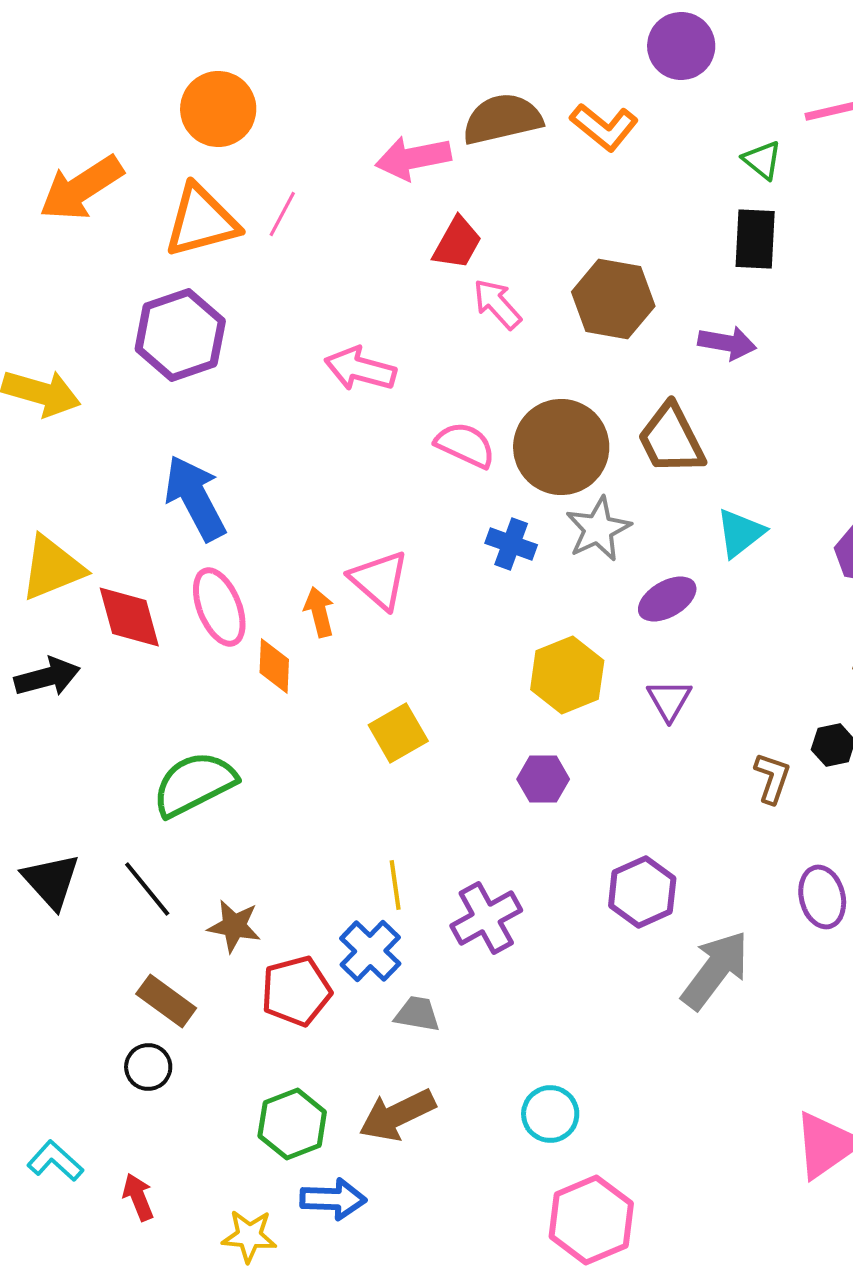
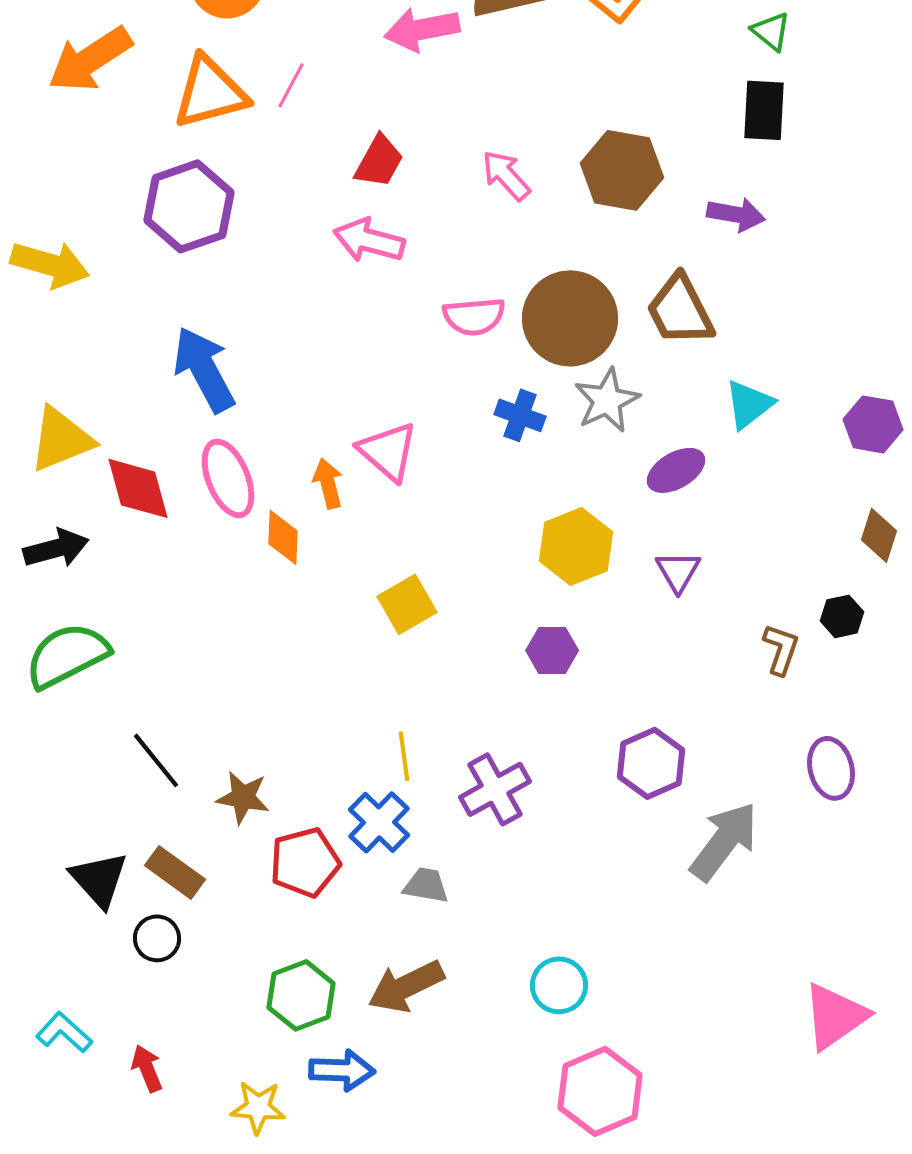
red trapezoid: (457, 243) -> (379, 161), moved
pink semicircle: (465, 445) -> (474, 316), turned 150
green semicircle: (194, 784) -> (67, 655), moved
black triangle: (51, 881) -> (99, 879), moved

